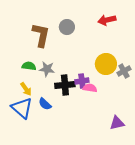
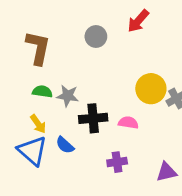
red arrow: (107, 20) -> (138, 21), moved, turned -36
brown L-shape: (41, 35) -> (38, 48), moved
purple cross: (82, 81) -> (117, 162), moved

